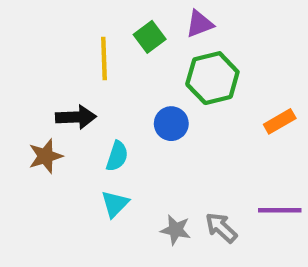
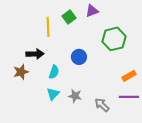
green hexagon: (212, 78) -> (114, 39), moved
orange rectangle: (280, 121) -> (129, 76), moved
gray star: (176, 230) -> (75, 96), moved

